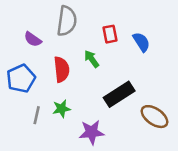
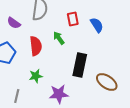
black rectangle: (119, 94) -> (80, 65), turned -45
gray line: (37, 115) -> (17, 96), moved

